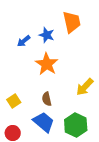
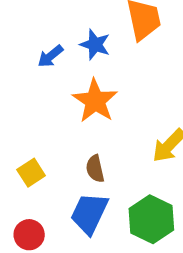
blue trapezoid: (44, 122) -> (89, 213), turned -105

